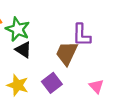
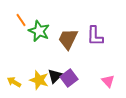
black triangle: (23, 50) -> (55, 76), moved, turned 42
brown trapezoid: (67, 53) -> (68, 39), moved

